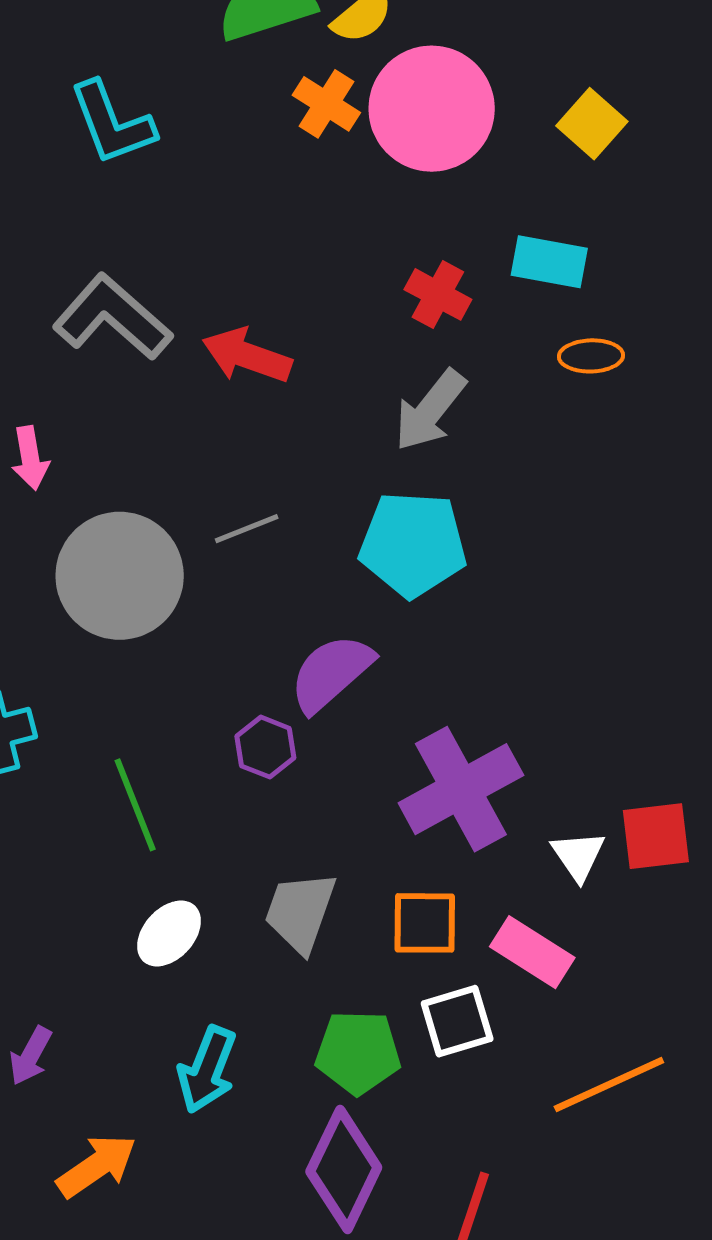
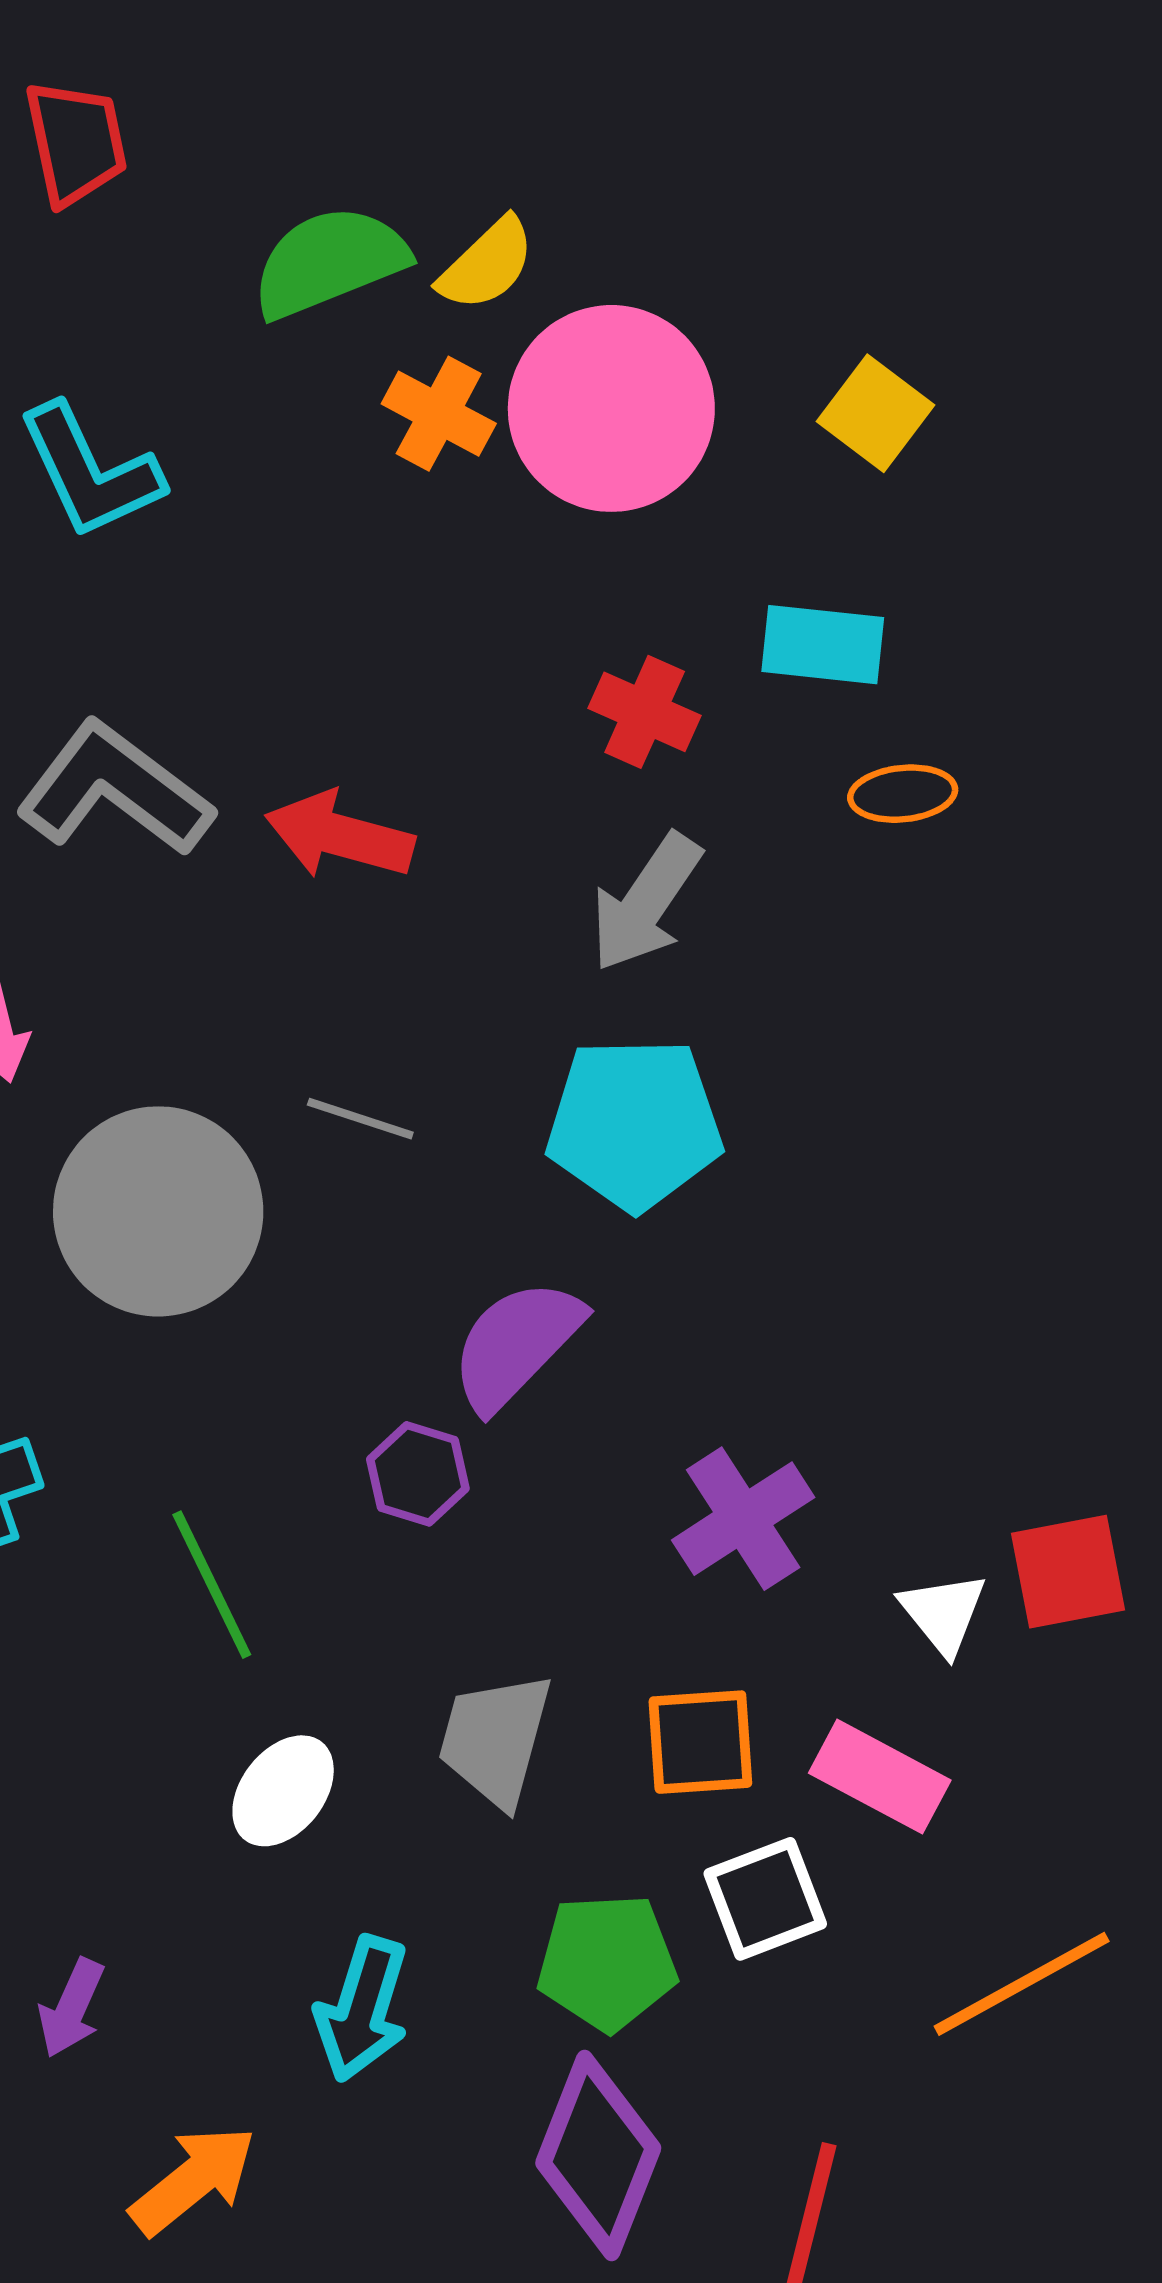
gray line: (247, 529) -> (360, 1119), turned 44
purple cross: (461, 789) -> (743, 1519), size x0.7

